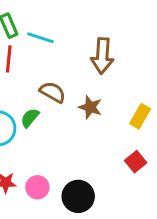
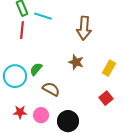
brown semicircle: (53, 92) -> (51, 89), moved

